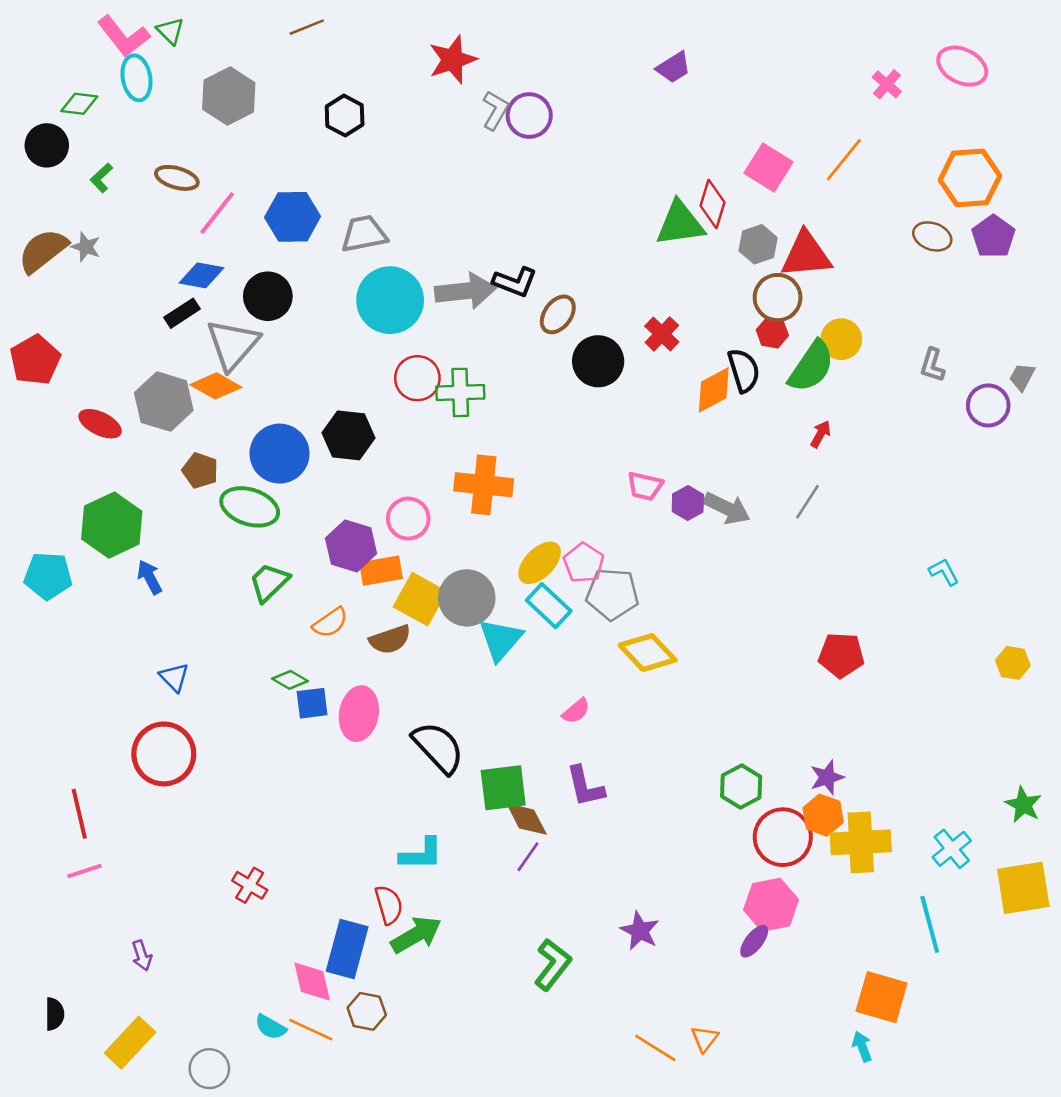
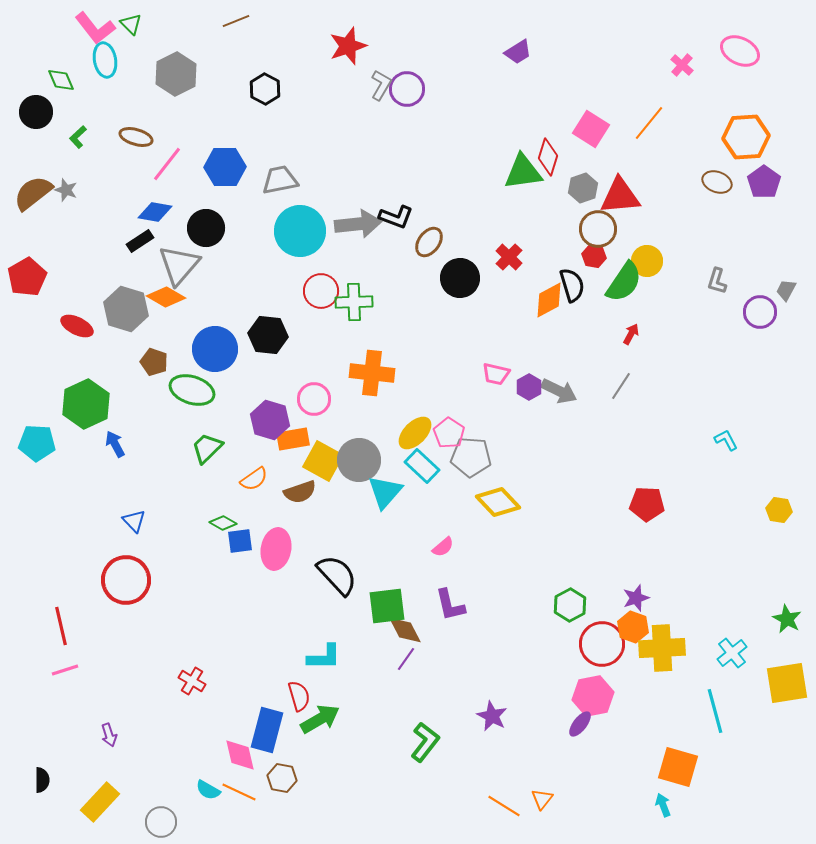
green diamond: (79, 104) -> (61, 80), turned 60

